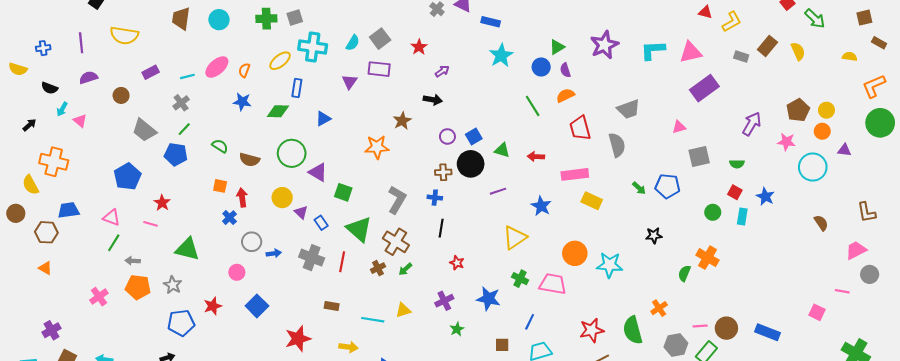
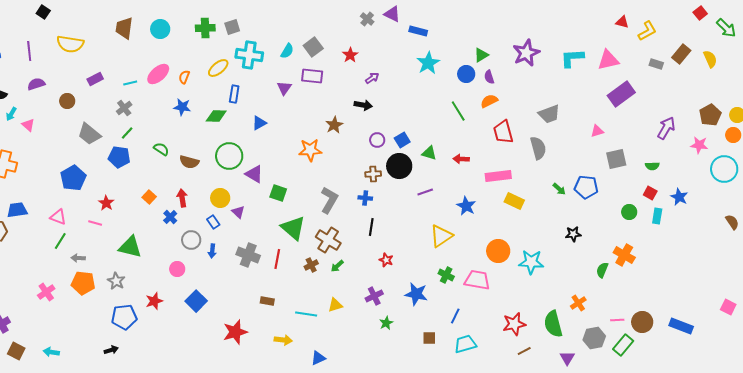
orange square: (220, 186) -> (149, 197), moved, turned 32
blue rectangle: (321, 223) -> (213, 222), moved
blue arrow: (274, 253) -> (212, 251), turned 104

